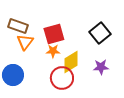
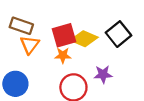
yellow diamond: (71, 62) -> (84, 39), moved, turned 55
purple star: (101, 67) -> (103, 74), moved

